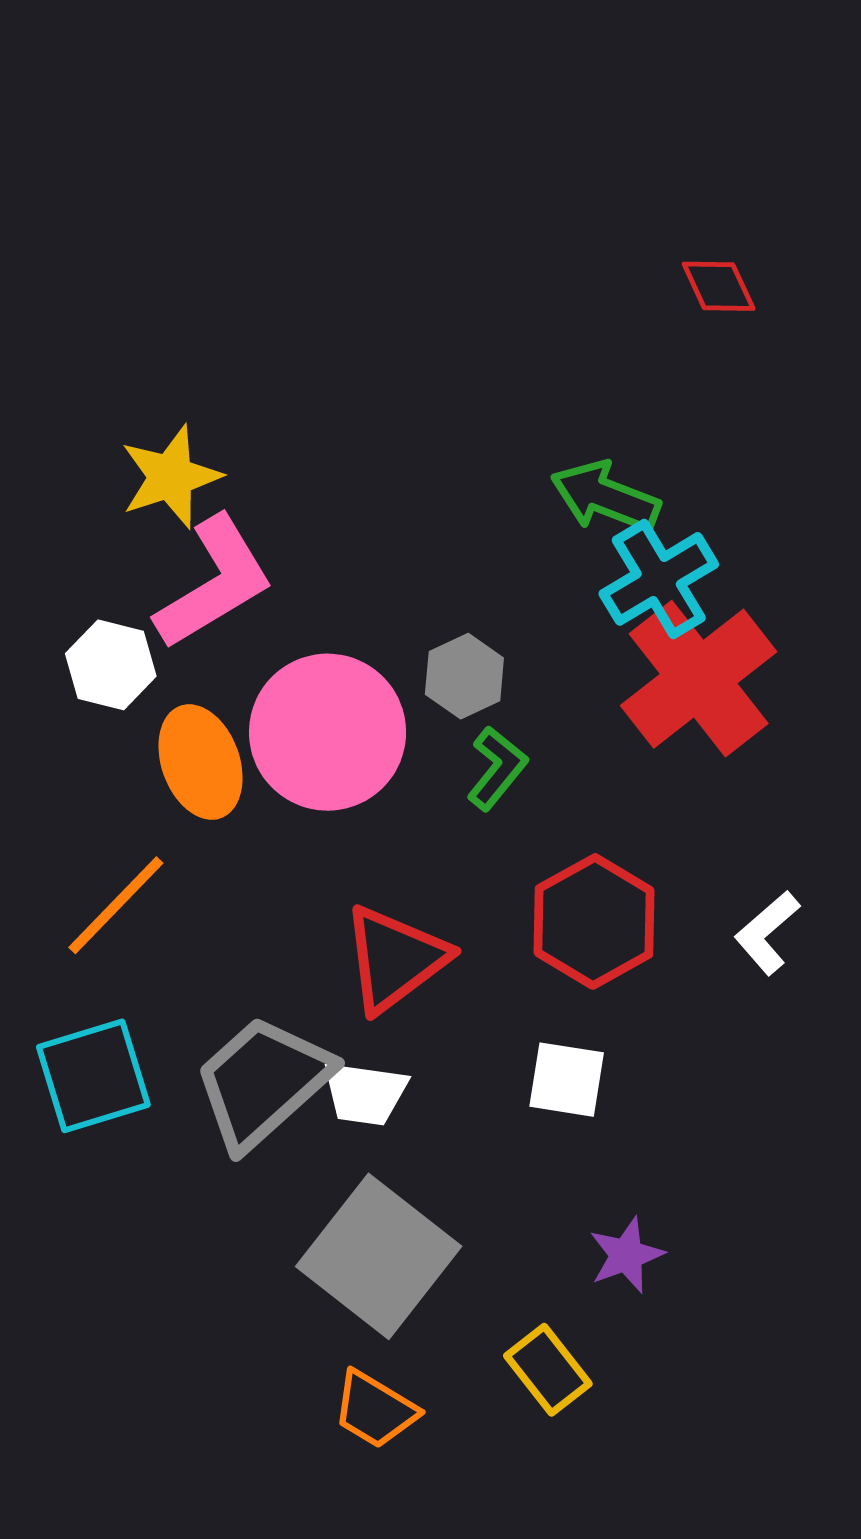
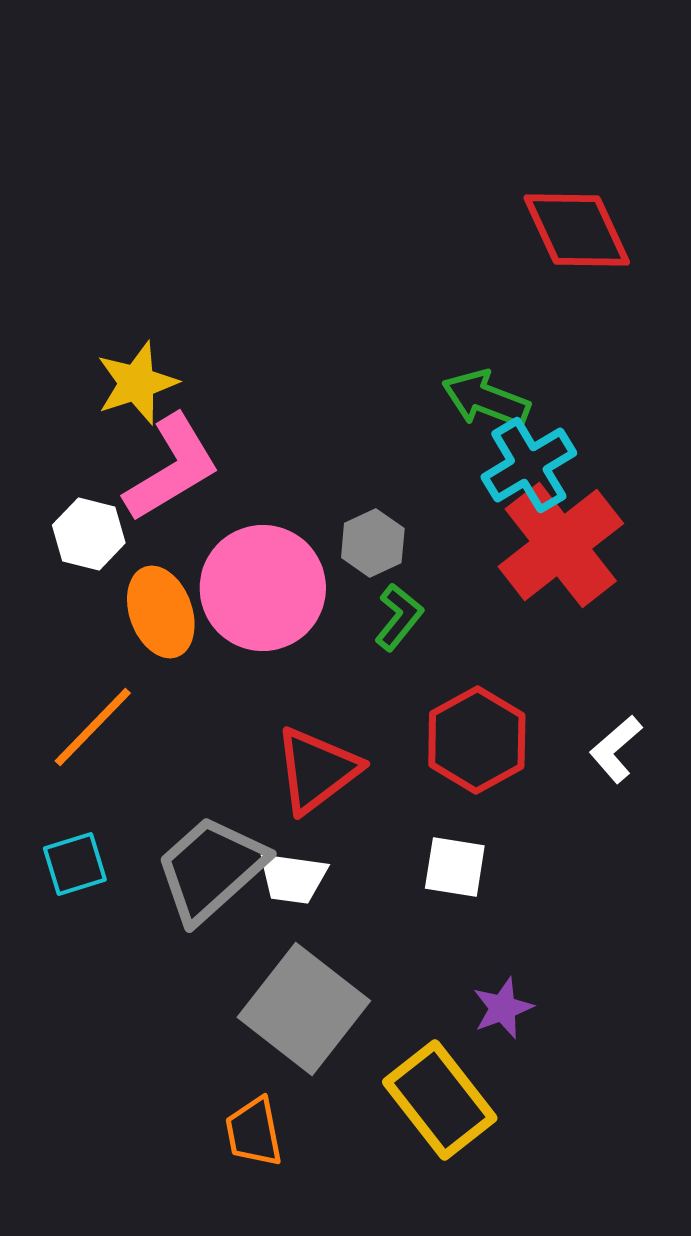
red diamond: (719, 286) -> (577, 230), size x1.8
cyan square: (93, 1076) -> (75, 864), size x0.7
yellow rectangle: (548, 1370) -> (440, 1100), size x1.6
orange trapezoid: (375, 1410) -> (254, 1132), moved, turned 48

